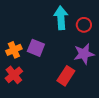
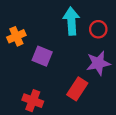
orange cross: (14, 50) -> (16, 36), moved
red cross: (14, 75) -> (33, 101), moved, turned -30

